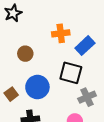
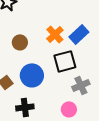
orange cross: (61, 33) -> (55, 34), moved, turned -36
black square: (71, 73) -> (65, 61), turned -30

